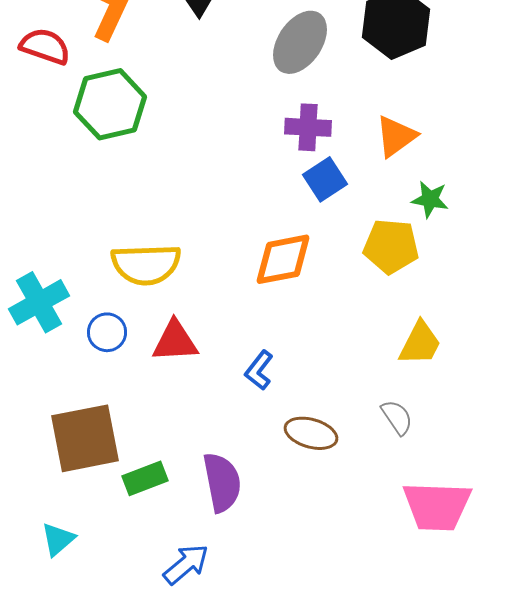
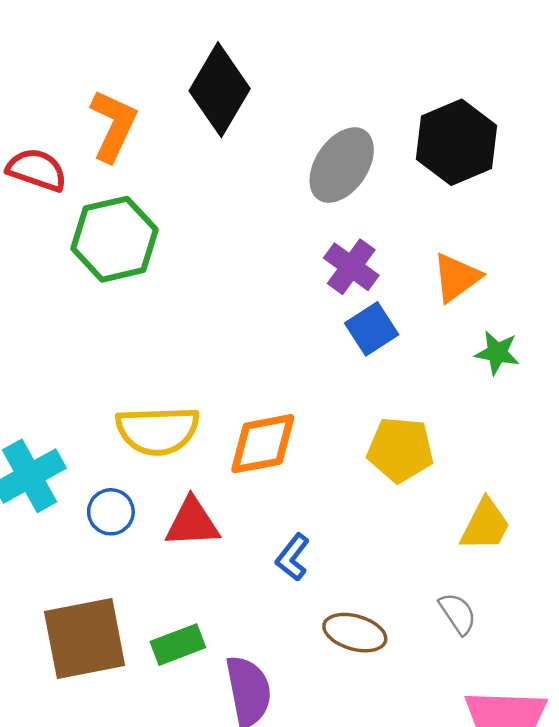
purple cross: (308, 127) -> (351, 267), turned 33
yellow pentagon: (391, 246) -> (400, 450), moved
orange diamond: (283, 259) -> (263, 444), moved
green rectangle: (145, 478) -> (178, 645), moved

